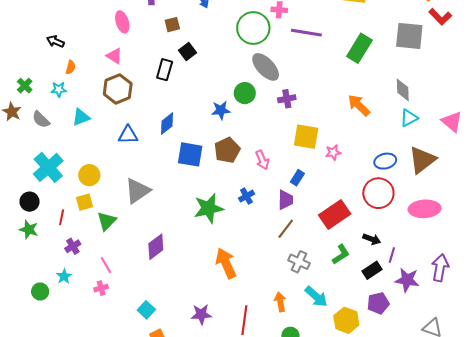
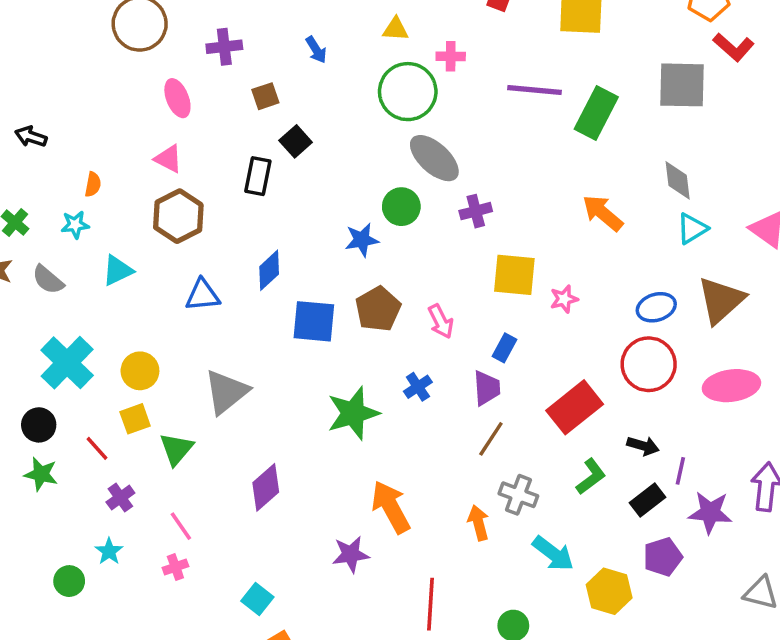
purple line: (306, 33) -> (534, 90), moved
black arrow: (55, 41) -> (31, 137), moved
red line: (62, 217) -> (97, 448), turned -49
orange arrow: (280, 302) -> (478, 523), moved
purple star: (201, 314) -> (351, 554), moved

